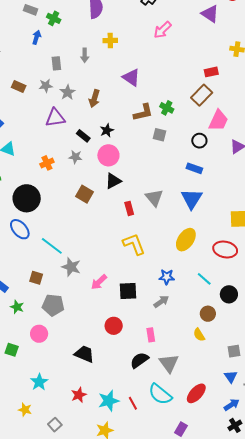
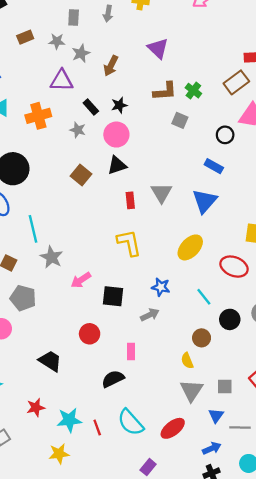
brown rectangle: (19, 87) -> (25, 37), turned -56
orange cross: (47, 163) -> (38, 116), moved, size x1.5
cyan line: (52, 246) -> (33, 229), turned 30
gray triangle: (169, 363) -> (191, 390), moved

